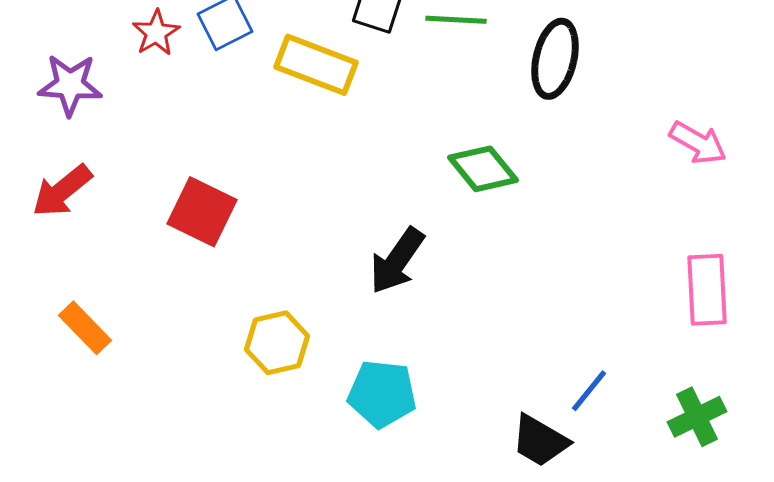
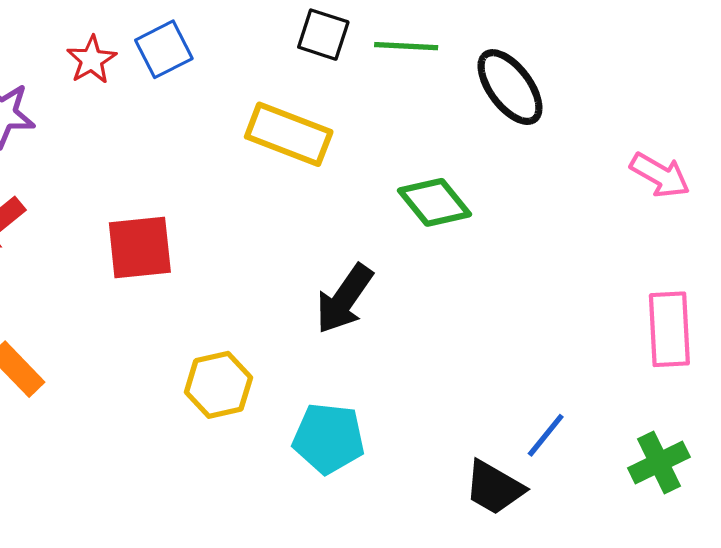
black ellipse: (555, 59) -> (510, 87), turned -50
yellow rectangle: (316, 65) -> (289, 134), moved
red square: (202, 212) -> (140, 247), turned -32

